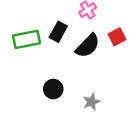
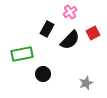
green rectangle: (27, 39) -> (22, 54), moved
gray star: (91, 102) -> (86, 83), moved

